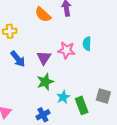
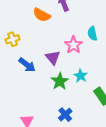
pink star: (66, 50) -> (73, 45), turned -30
cyan star: (63, 97) -> (81, 76), moved

